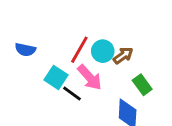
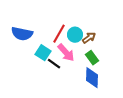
blue semicircle: (25, 50) -> (22, 34), size x1.5
green rectangle: (142, 85) -> (92, 58), moved

